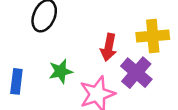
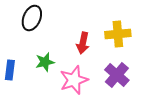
purple cross: (136, 73) -> (117, 75), moved

